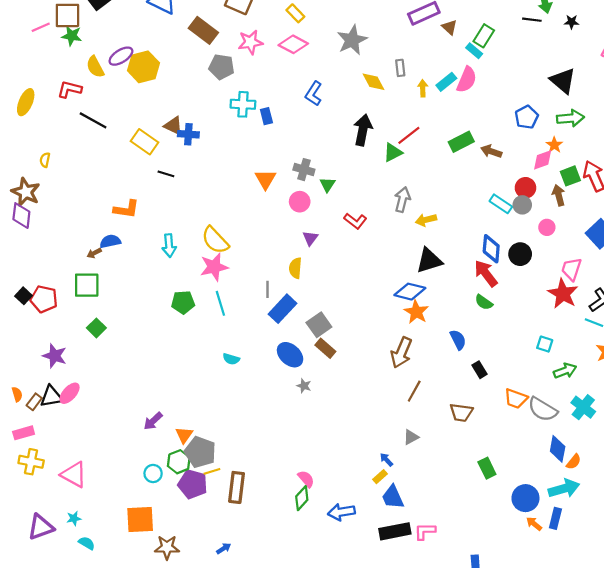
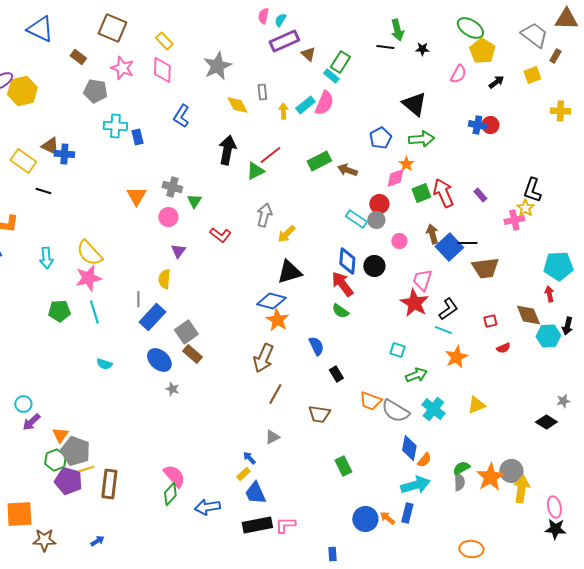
brown rectangle: (203, 30) -> (78, 57), size x0.6
pink star: (250, 42) -> (122, 68), turned 30
pink diamond: (293, 44) -> (162, 70), turned 64
brown arrow: (559, 195) -> (432, 234), moved
yellow arrow: (426, 220) -> (286, 234), turned -30
cyan circle: (153, 474) -> (23, 404), moved
pink semicircle: (306, 479) -> (174, 476), size x1.4
blue circle: (525, 498) -> (365, 519), moved

